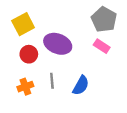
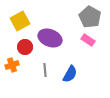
orange cross: (25, 87) -> (12, 65), moved

